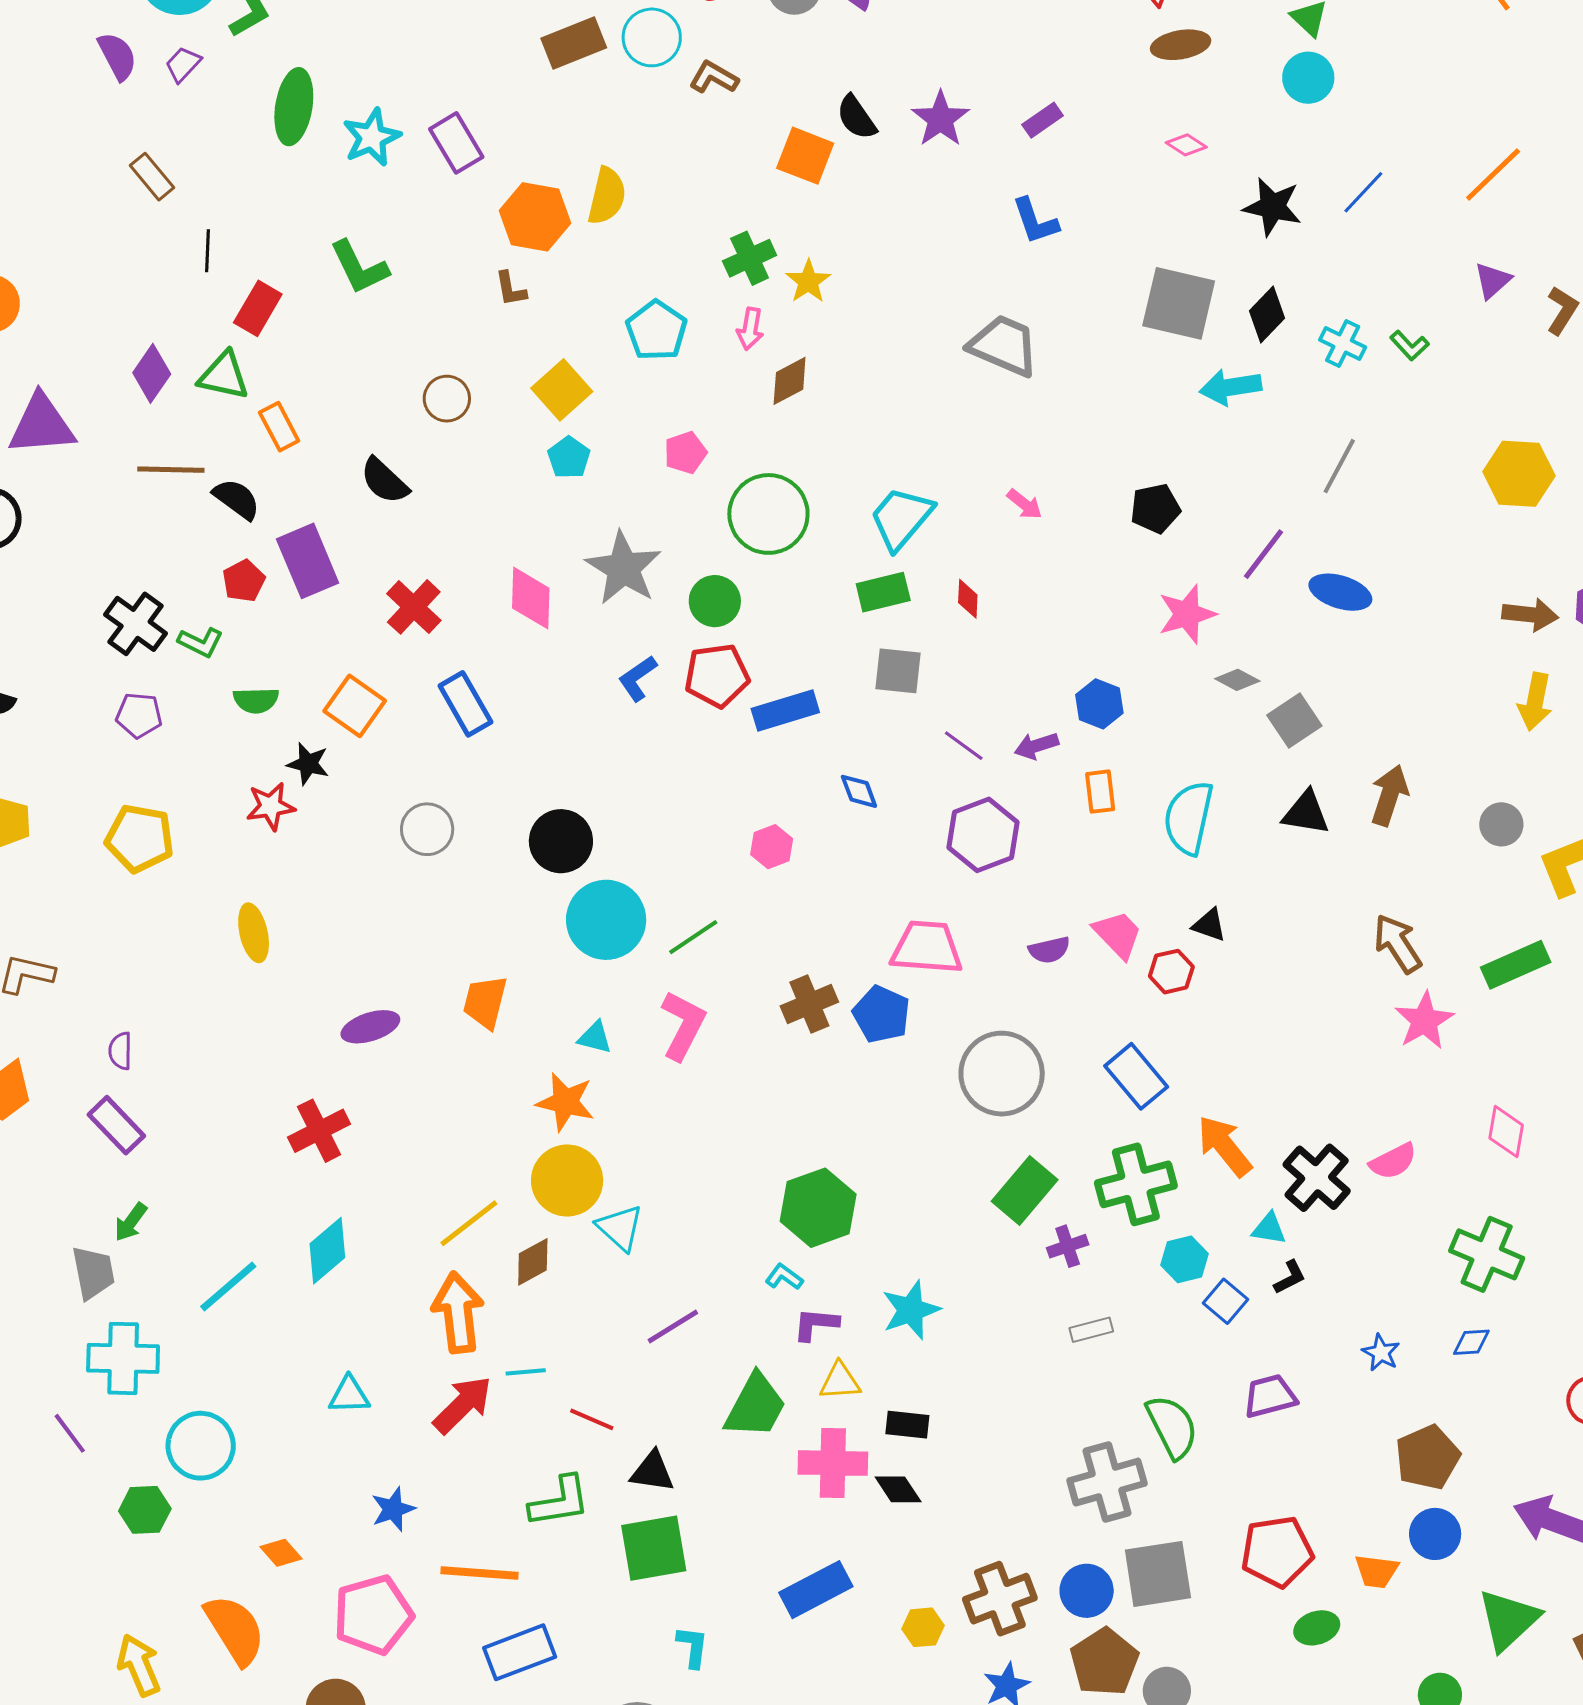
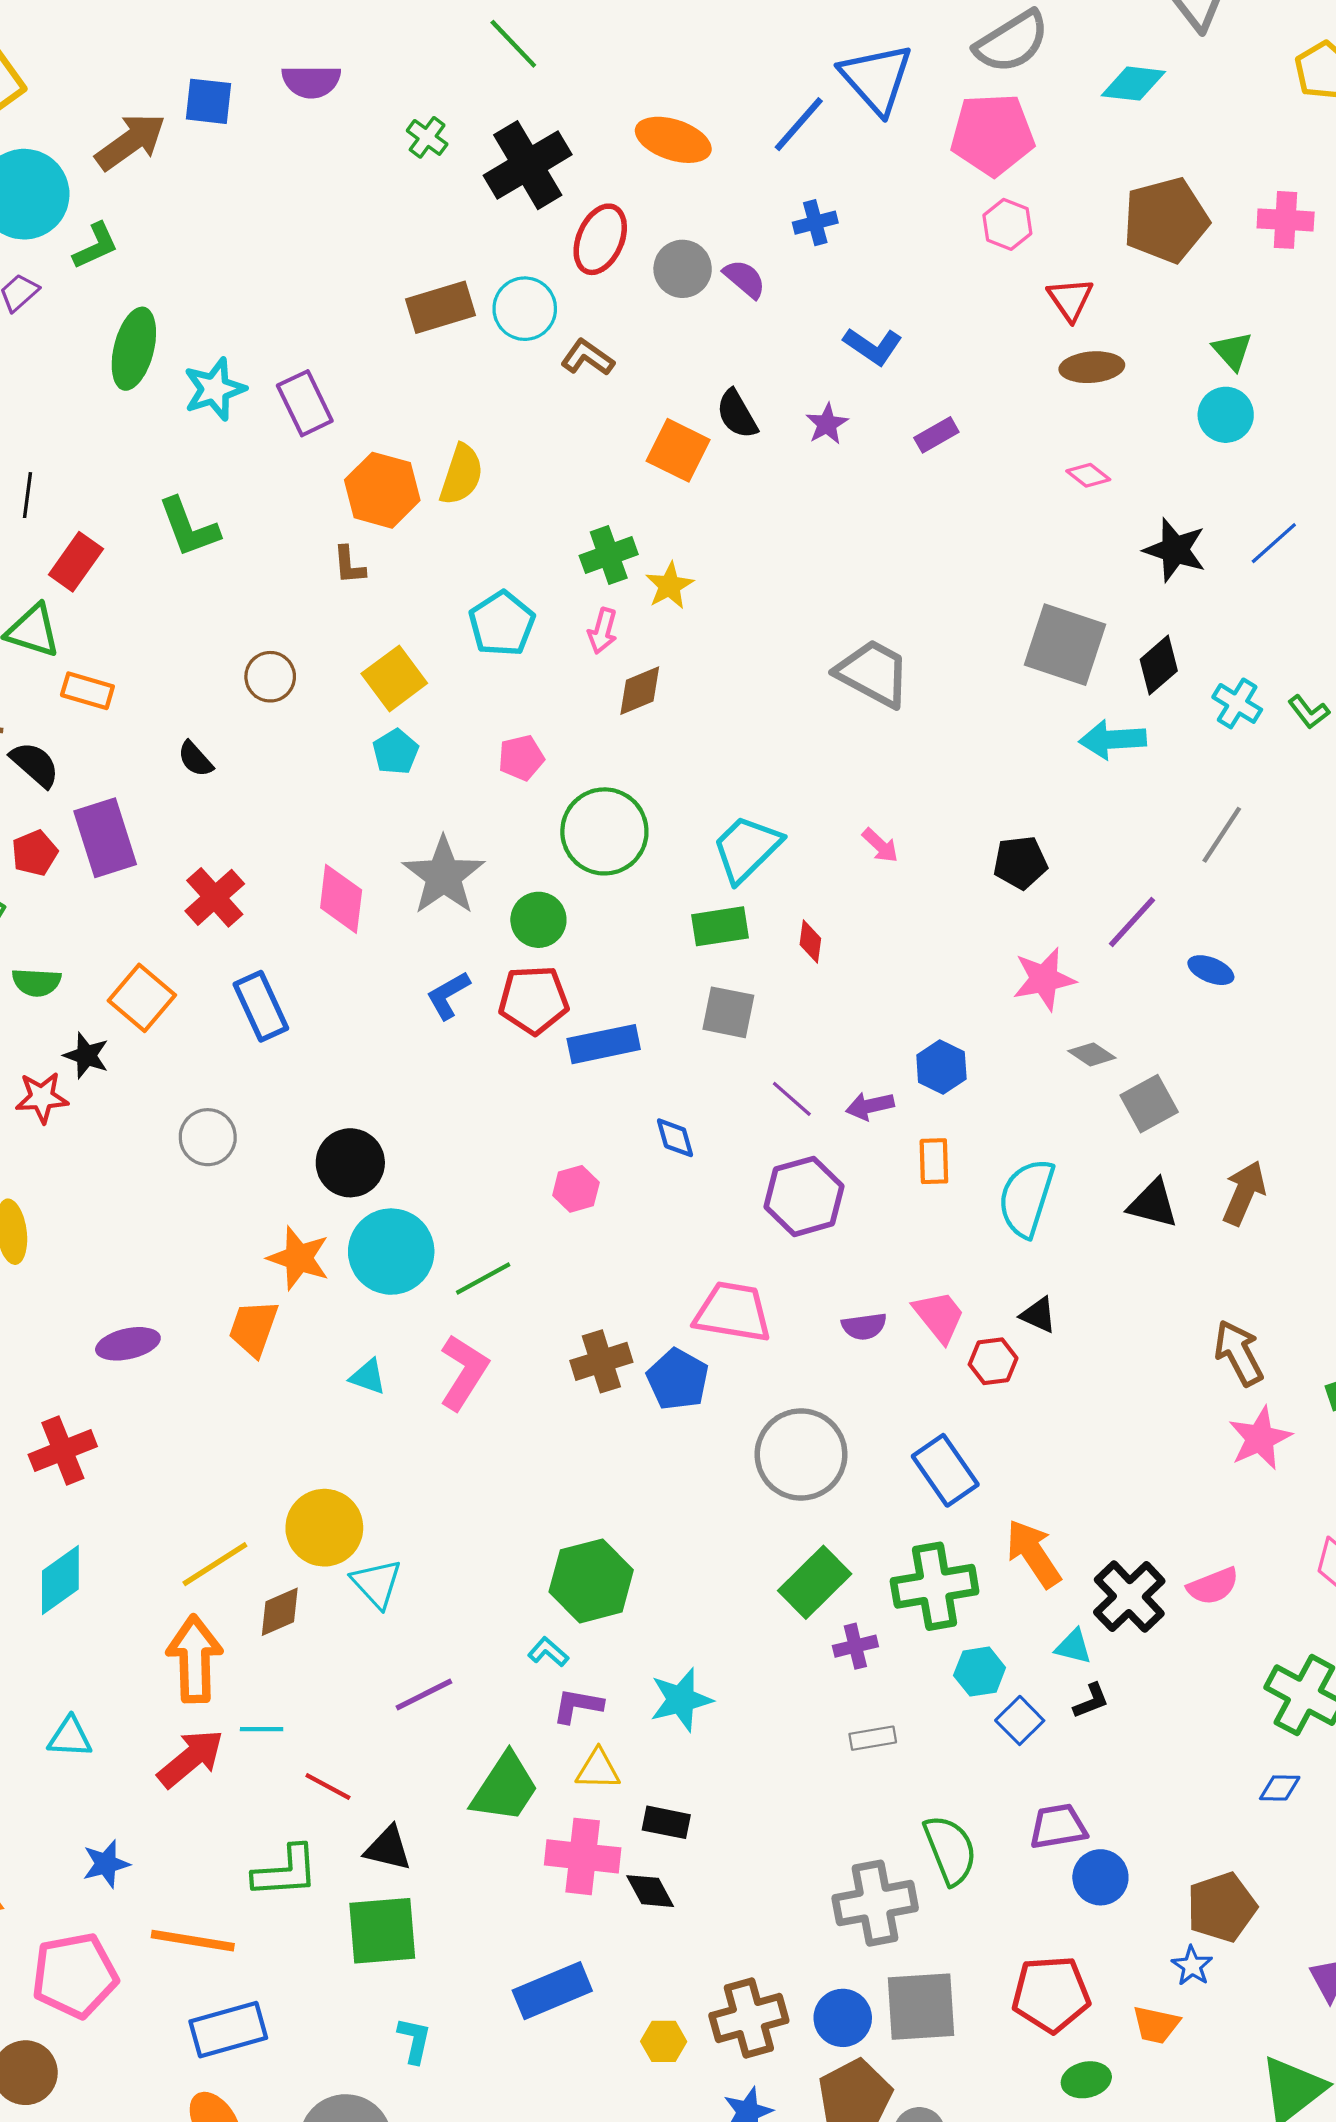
purple star: (940, 119) -> (827, 424), size x0.7
blue L-shape: (1035, 221) -> (873, 346), moved, turned -42
orange rectangle: (279, 427) -> (87, 691), turned -51
black semicircle: (384, 481) -> (195, 759), size x0.7
blue ellipse: (1340, 592) -> (1211, 970), size x0.7
orange star: (565, 1102) -> (299, 1258), moved
blue star: (1381, 1353) -> (1192, 1966), moved
blue circle: (1435, 1534) -> (1100, 1877), moved

